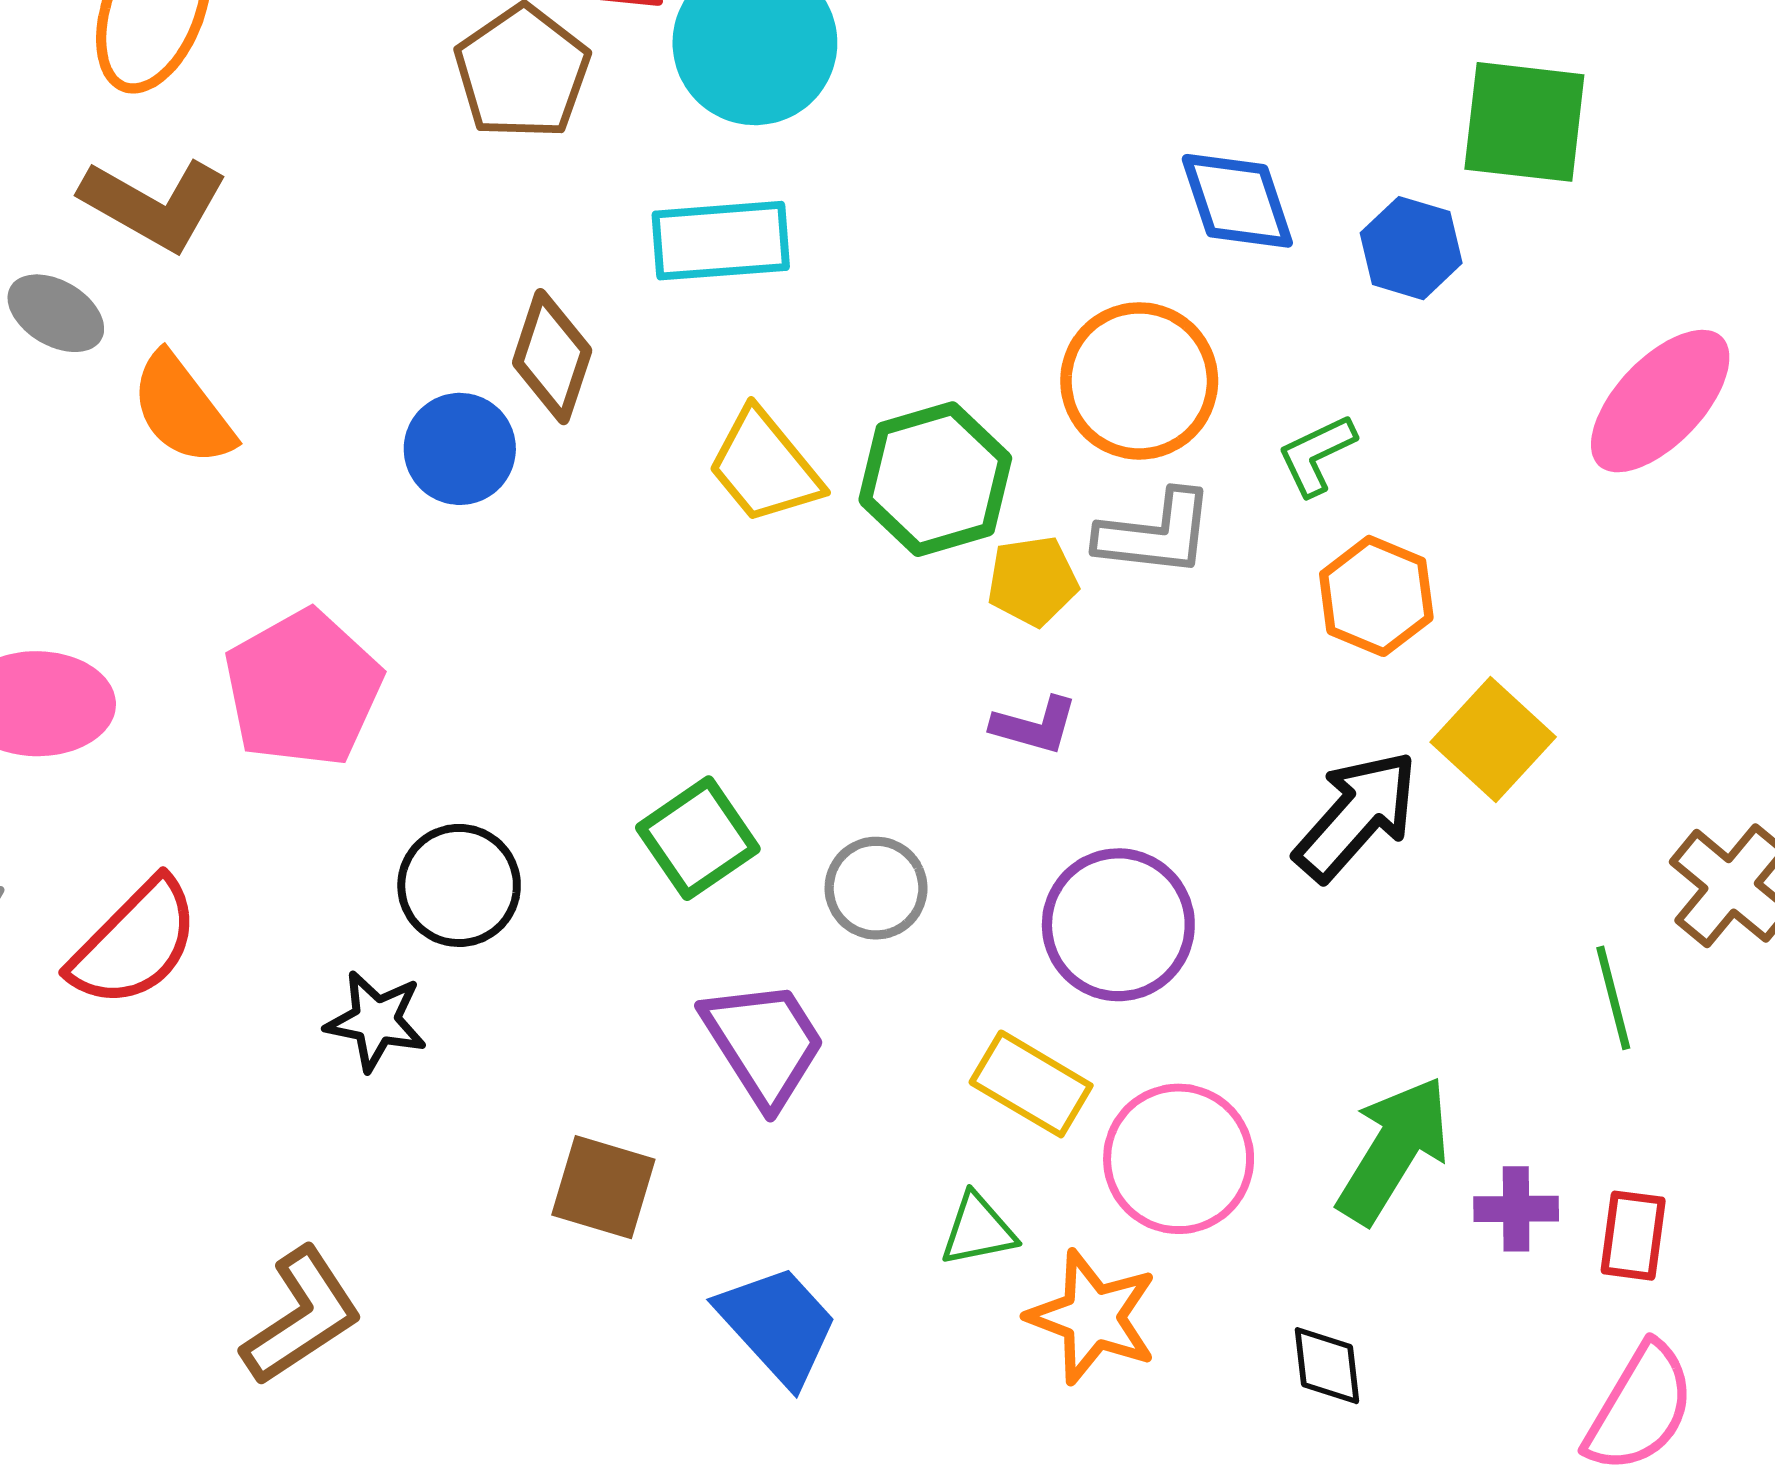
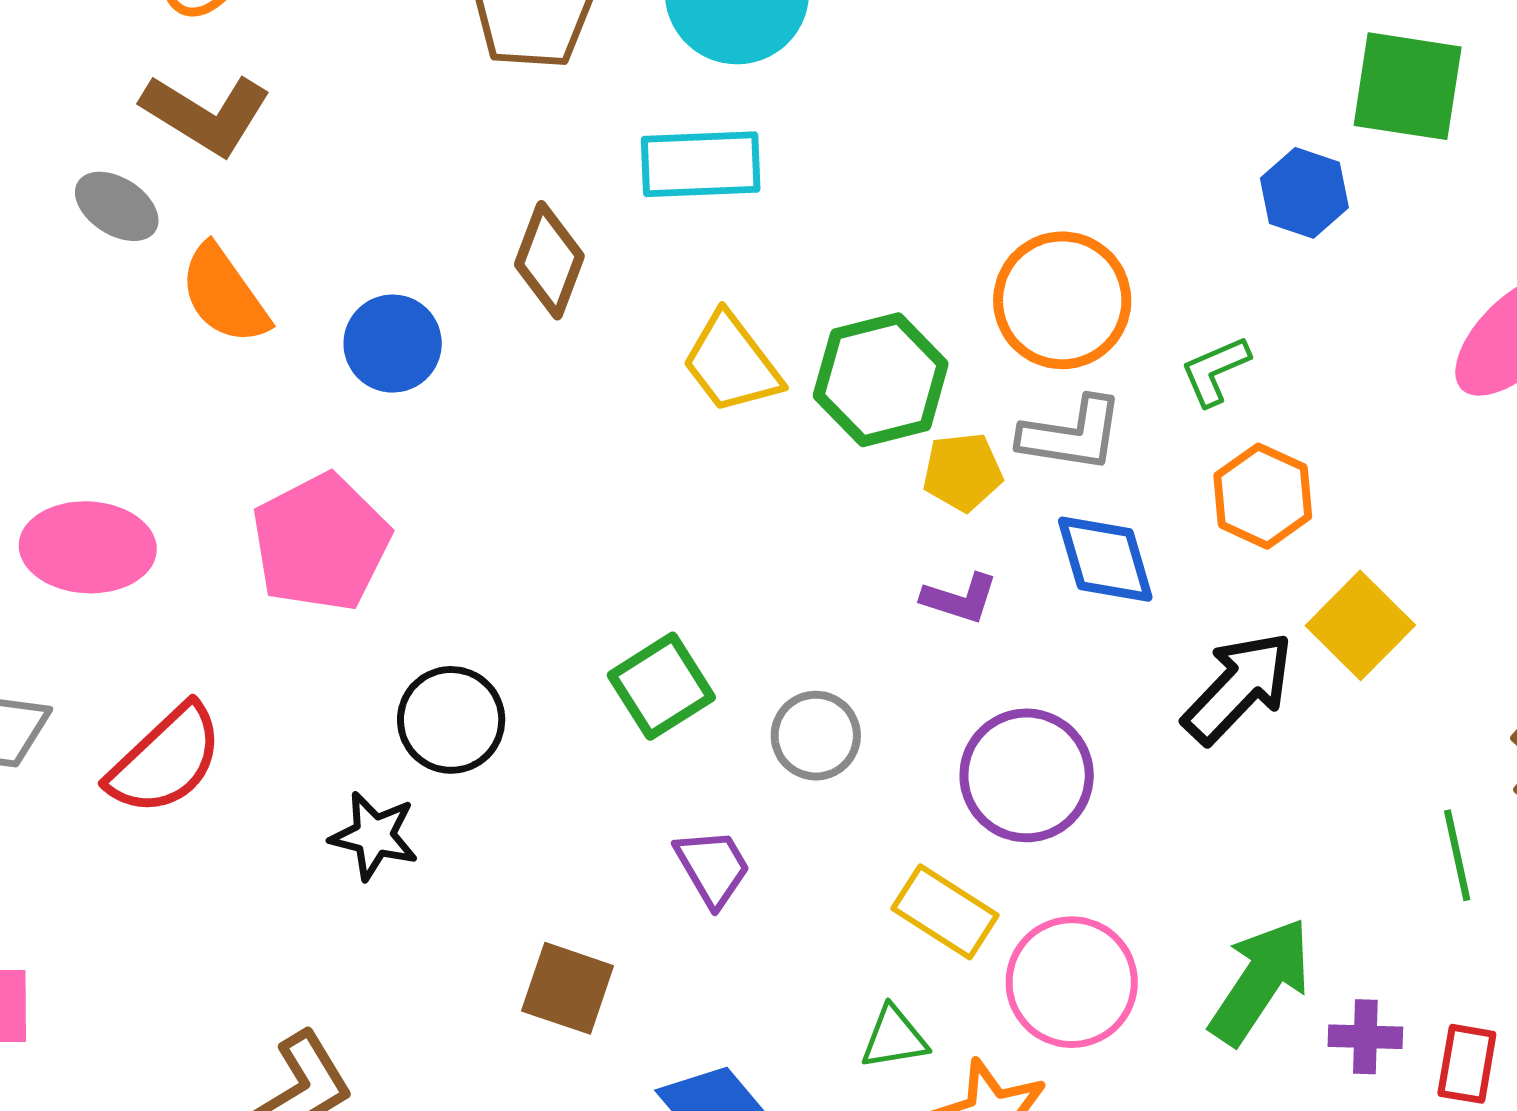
blue diamond: (1237, 201) -> (1105, 559), moved
blue circle: (460, 449) -> (393, 344), moved
purple trapezoid: (764, 1043) -> (713, 867), size x0.7

